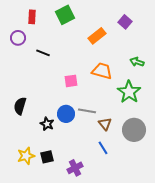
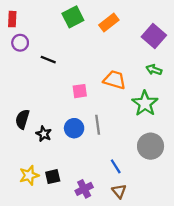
red rectangle: (32, 17) -> (12, 19), moved
purple square: (125, 22) -> (154, 36), moved, size x1.5
orange rectangle: (97, 36) -> (109, 22), moved
gray line: (87, 111) -> (98, 125), turned 72
black star: (47, 124) -> (44, 134), moved
brown triangle: (105, 124) -> (119, 191), moved

